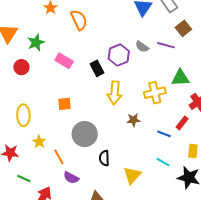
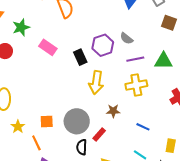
brown square: (183, 28) -> (169, 23), turned -35
purple line: (166, 45) -> (135, 59), moved, turned -30
green triangle: (180, 78) -> (163, 61), moved
orange square: (64, 104) -> (47, 121), moved
red rectangle: (182, 123) -> (99, 134), moved
gray circle: (85, 134) -> (77, 121), moved

